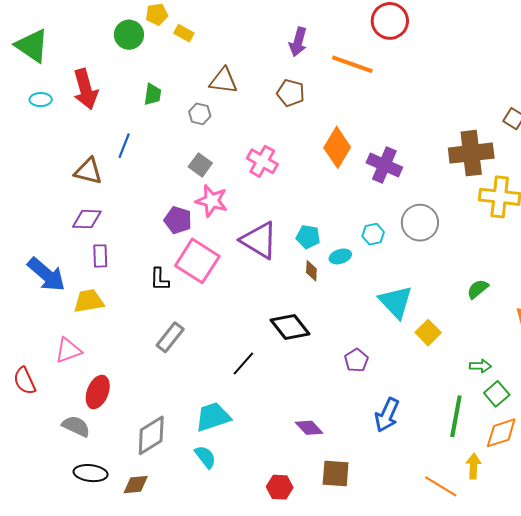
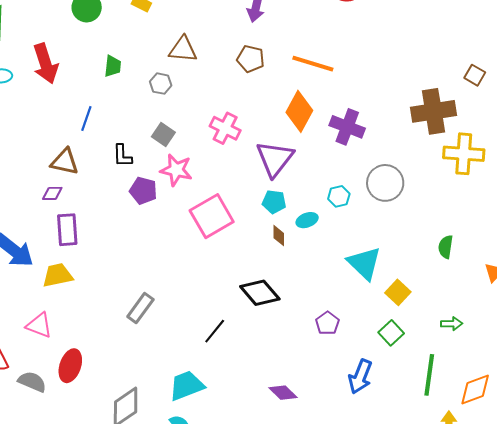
orange line: (352, 64) -> (313, 64), moved
brown triangle: (88, 171) -> (65, 162), moved
purple diamond: (87, 219) -> (52, 193), size x0.7
purple triangle: (259, 240) -> (275, 159), moved, turned 39
purple rectangle: (100, 256) -> (67, 230), size x1.4
pink square: (197, 261) -> (212, 216), moved, turned 30
black L-shape: (160, 279) -> (122, 156), moved
green semicircle: (478, 289) -> (446, 247), turned -40
pink triangle: (68, 350) -> (39, 325), turned 44
green square: (497, 394) -> (391, 333), moved
gray semicircle: (76, 426) -> (32, 382), moved

